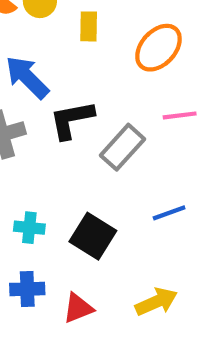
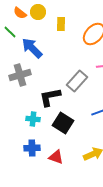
black L-shape: (72, 120) -> (50, 97), moved
red triangle: (78, 308) -> (56, 157), turned 42

